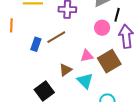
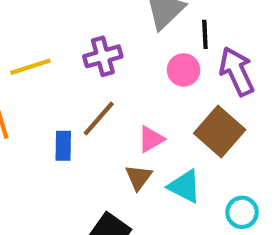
pink triangle: (87, 56) -> (151, 139), moved

